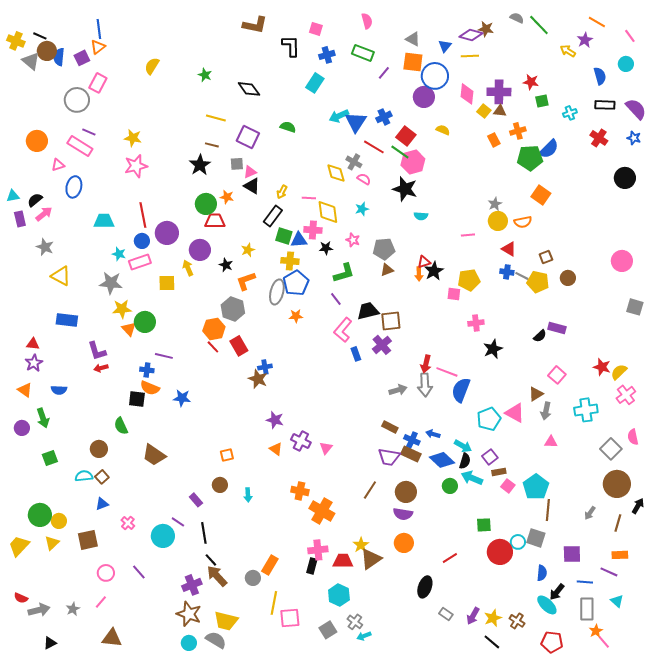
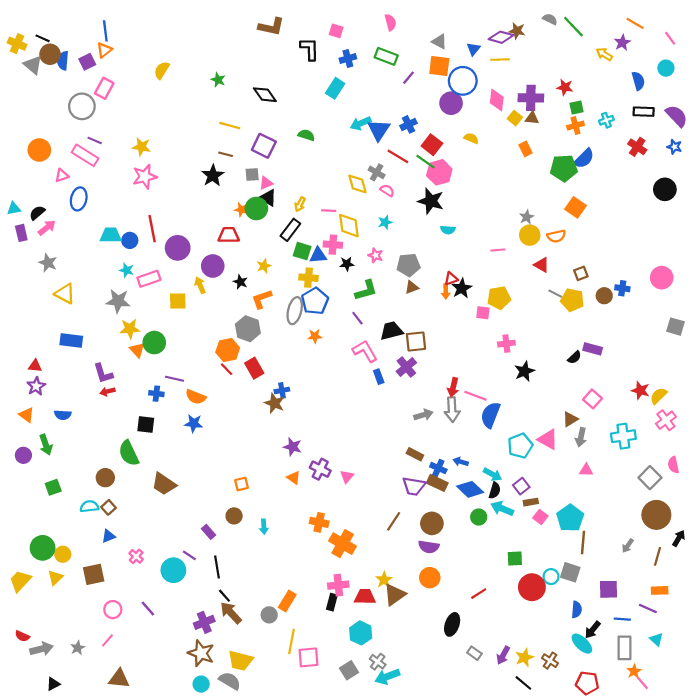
orange cross: (518, 131) -> (576, 126), moved
green circle: (206, 204) -> (256, 209), moved
blue circle: (142, 241) -> (130, 240), moved
blue cross: (507, 272) -> (622, 288), moved
pink L-shape: (343, 330) -> (365, 351), turned 110
orange semicircle: (150, 388) -> (196, 397), moved
green semicircle: (121, 426) -> (129, 453), size x1.4
cyan arrow: (364, 636) -> (387, 677), size x1.6

